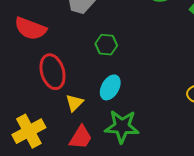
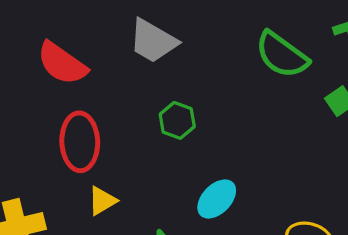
cyan ellipse: (110, 87) -> (217, 199), moved

